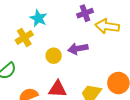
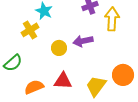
yellow arrow: (107, 26) -> (112, 19), turned 85

